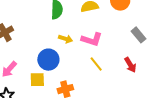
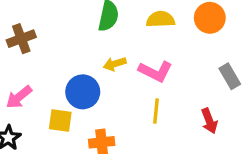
yellow arrow: (66, 39) -> (115, 64), turned 136
yellow line: (96, 64) -> (156, 111), turned 35

